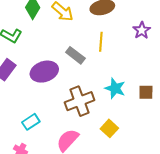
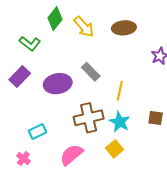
yellow line: (101, 42) -> (120, 91), moved
cyan star: (115, 88) -> (120, 122), moved

